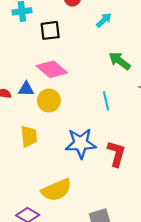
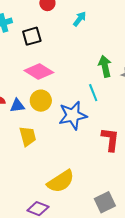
green arrow: (120, 61) -> (105, 66), moved, turned 50
blue triangle: (26, 89) -> (17, 106), moved
blue star: (81, 143) -> (73, 115), moved

